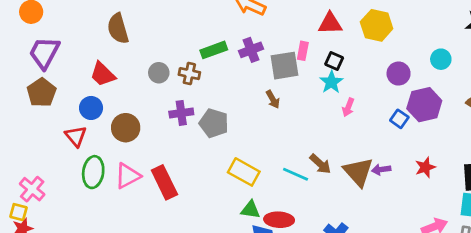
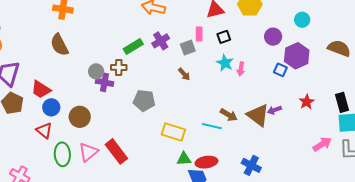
black square: (334, 61) -> (224, 37), turned -32
gray square: (285, 66) -> (188, 48), size x0.7
red trapezoid: (103, 74) -> (41, 90), moved
cyan star: (331, 82) -> (225, 63), moved
purple cross: (181, 113) -> (105, 82), moved, turned 30

